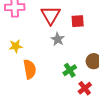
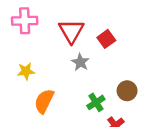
red square: (78, 21) -> (106, 39), turned -32
orange semicircle: (30, 69) -> (44, 101), turned -144

